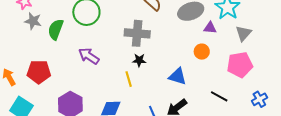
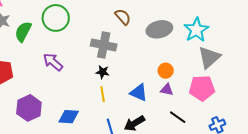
purple triangle: (210, 28) -> (167, 90), moved
gray triangle: (243, 33) -> (209, 57), size x1.4
yellow line: (129, 79) -> (103, 94), moved

